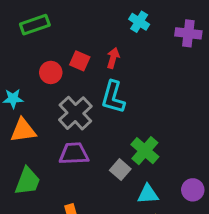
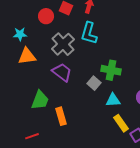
green cross: (145, 151) -> (111, 70), turned -30
purple trapezoid: (74, 154) -> (62, 72), turned 40
green trapezoid: (28, 181) -> (40, 100), moved

